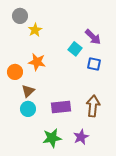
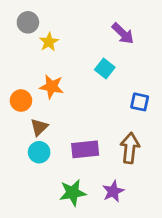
purple arrow: (93, 37) -> (123, 34), moved
blue square: (94, 64) -> (140, 102), moved

